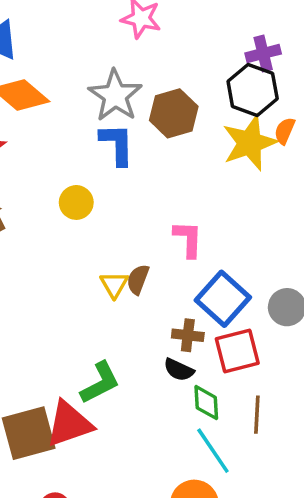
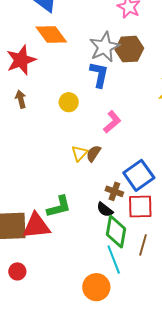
brown hexagon: (174, 113) -> (129, 49), moved
pink L-shape: (188, 239) -> (112, 122), moved, turned 35
green diamond: (206, 403) -> (116, 232), size x1.5

